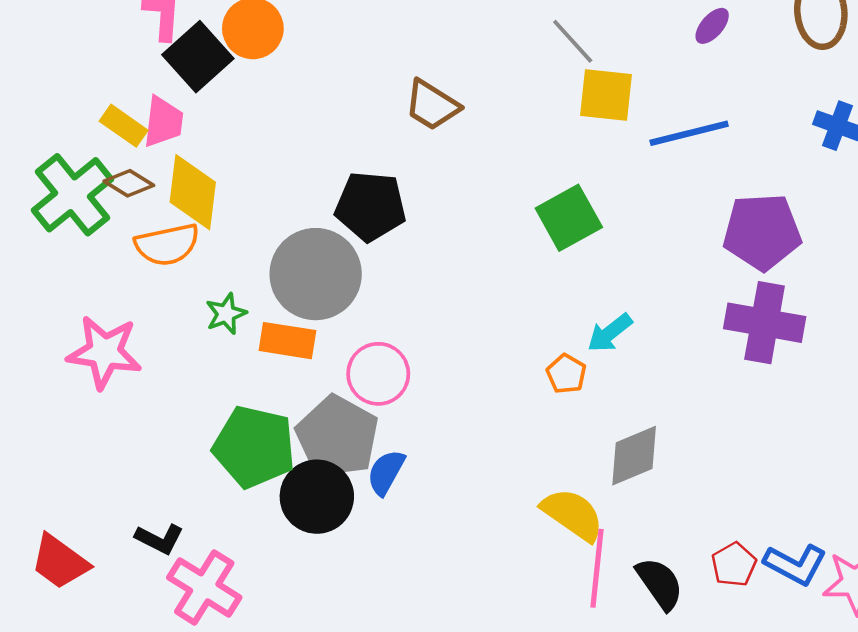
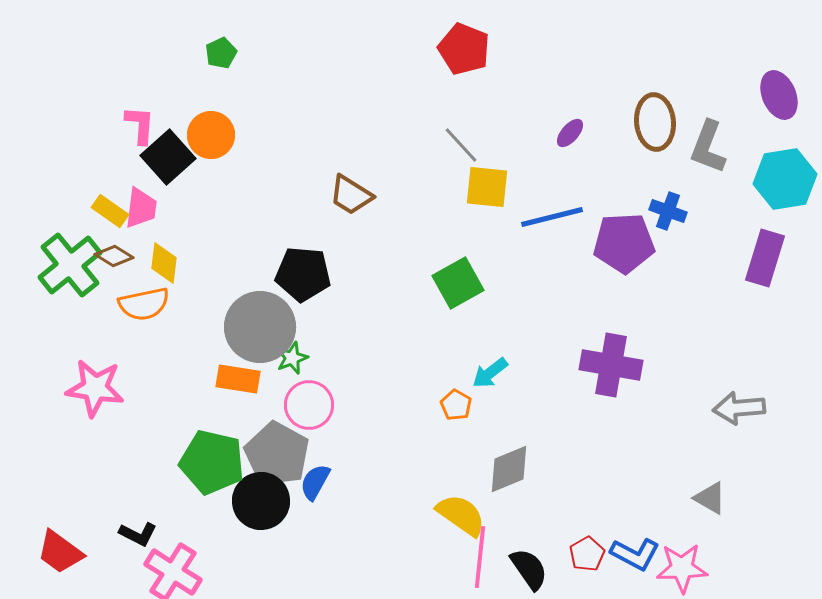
yellow diamond: (193, 192) -> (164, 263), size x0.7
purple pentagon: (762, 232) -> (624, 243), moved
green star: (226, 314) -> (292, 358), moved

